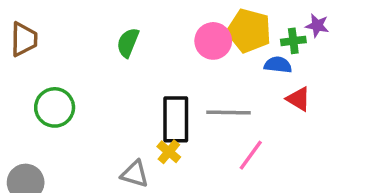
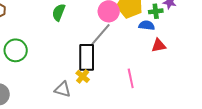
red triangle: (298, 99) -> (159, 45), turned -42
gray line: (229, 113) -> (101, 34), moved, turned -50
pink line: (251, 155) -> (131, 78), turned -48

